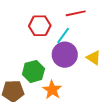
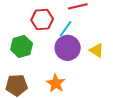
green hexagon: (33, 71) -> (22, 46), moved

